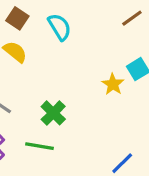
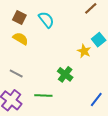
green cross: (53, 113) -> (65, 74), moved

